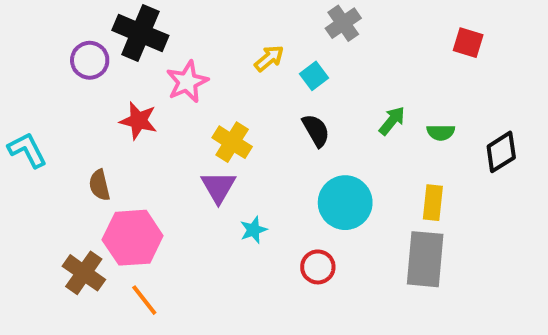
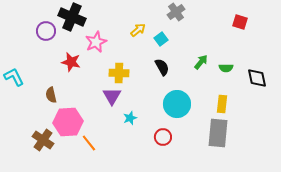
yellow cross: (232, 142) -> (119, 73), turned -30
black diamond: (501, 152) -> (257, 78), turned -70
orange line: (144, 300) -> (89, 143), moved

